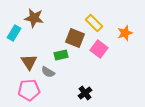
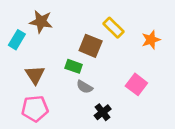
pink square: (99, 49) -> (136, 84), moved
green rectangle: (61, 55) -> (74, 66), turned 32
gray semicircle: (48, 72) -> (84, 87), moved

